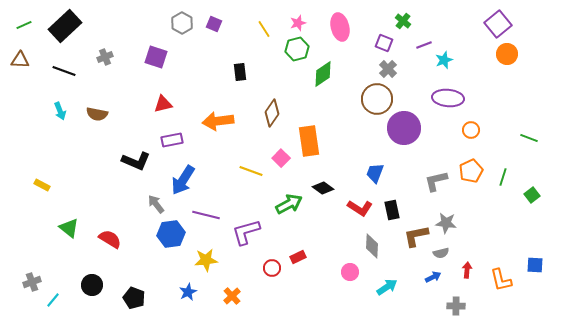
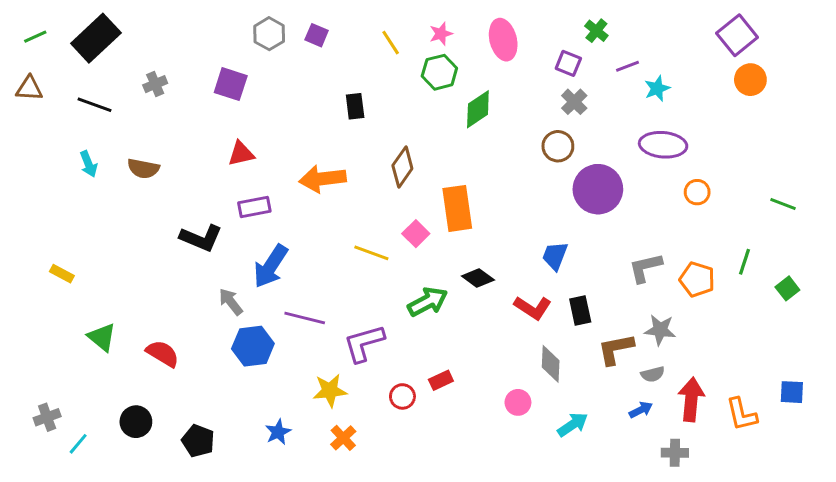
brown circle: (377, 99) -> (558, 146), size x0.7
orange pentagon: (471, 171) -> (697, 279), moved, turned -30
yellow star: (206, 260) -> (330, 391), moved
red arrow: (467, 270) -> (691, 399), size x1.8

